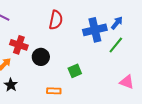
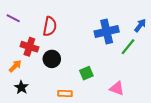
red semicircle: (56, 20) -> (50, 26), moved
blue arrow: (117, 23) -> (140, 25), moved
pink triangle: (127, 82) -> (117, 88), moved

